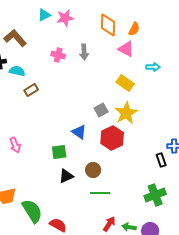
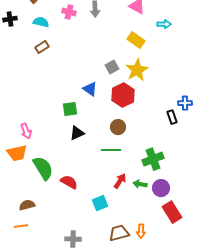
cyan semicircle: (17, 71) -> (41, 22), moved
pink arrow: (15, 145) -> (26, 131), moved
brown circle: (93, 170) -> (118, 127), moved
green cross: (155, 195) -> (153, 159), moved

